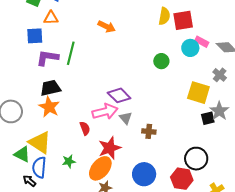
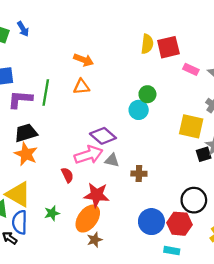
orange triangle: (51, 18) -> (81, 87), moved
cyan circle: (190, 48) -> (139, 110), moved
gray triangle: (126, 118) -> (112, 160), turned -32
red star: (110, 148) -> (97, 195), turned 30
blue circle: (144, 174) -> (151, 222), moved

